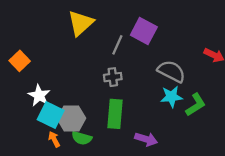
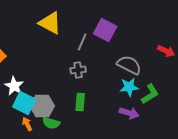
yellow triangle: (81, 23) -> (50, 23), turned -50
green rectangle: (115, 114) -> (80, 102), size x0.7
purple arrow: (146, 139) -> (129, 113), moved

